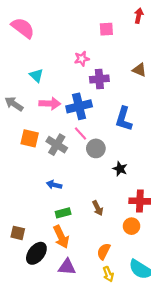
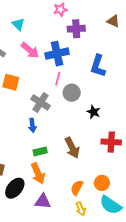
pink arrow: (50, 103) -> (30, 50), turned 36
pink line: (80, 133) -> (58, 79), turned 56
gray cross: (57, 145) -> (41, 102), moved
blue arrow: (54, 185) -> (32, 125), turned -112
brown arrow: (98, 208) -> (72, 148), size x1.5
orange circle: (132, 226) -> (102, 183), moved

